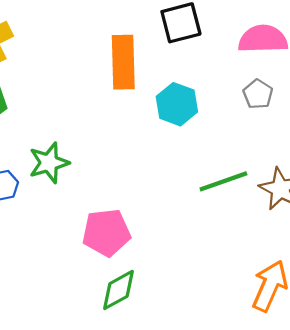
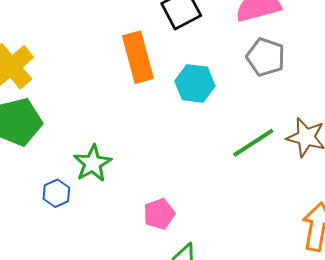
gray pentagon: (258, 94) -> (266, 57), size x1.4
pink pentagon: (106, 233) -> (159, 214), size x0.7

